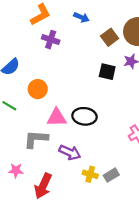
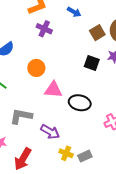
orange circle: (38, 89) -> (36, 68), moved
black ellipse: (84, 116) -> (80, 103), moved
pink triangle: (57, 118) -> (53, 90), moved

